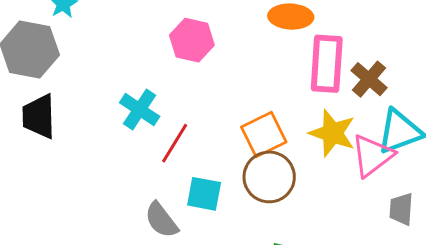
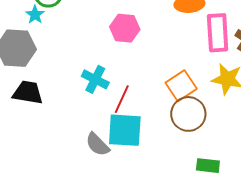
black trapezoid: (39, 116) -> (28, 92), turned 108
cyan square: (204, 194) -> (125, 130), moved, size x1.5
gray semicircle: (161, 220) -> (97, 144), moved

